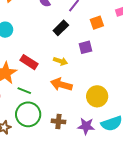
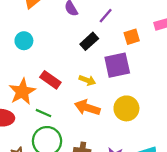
purple square: (86, 47) -> (117, 65), size x1.6
yellow circle: (97, 96) -> (126, 108), moved

